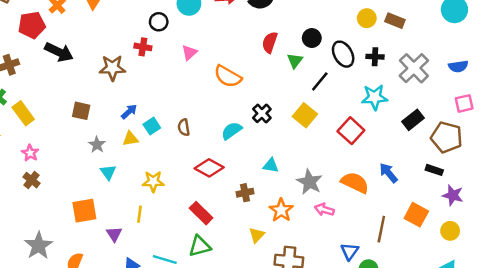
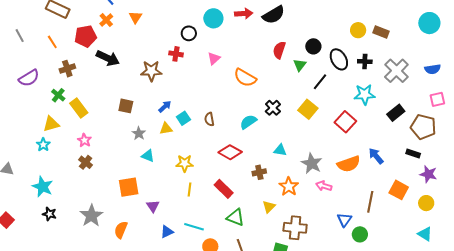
cyan triangle: (108, 172) -> (148, 156), turned -32
orange semicircle: (355, 183) -> (349, 164), turned 135
yellow line: (140, 214) -> (190, 190), moved
green triangle: (200, 246) -> (235, 217), moved, turned 36

